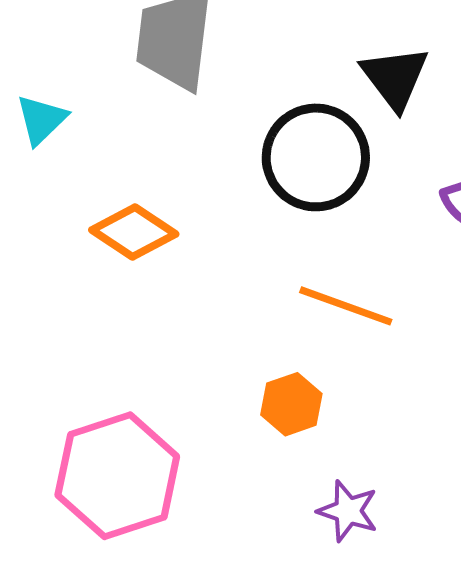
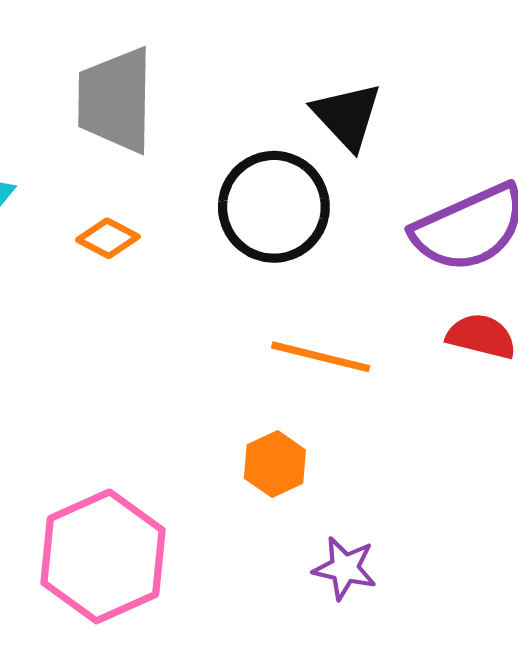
orange diamond: (134, 232) -> (108, 238), moved, size x0.7

